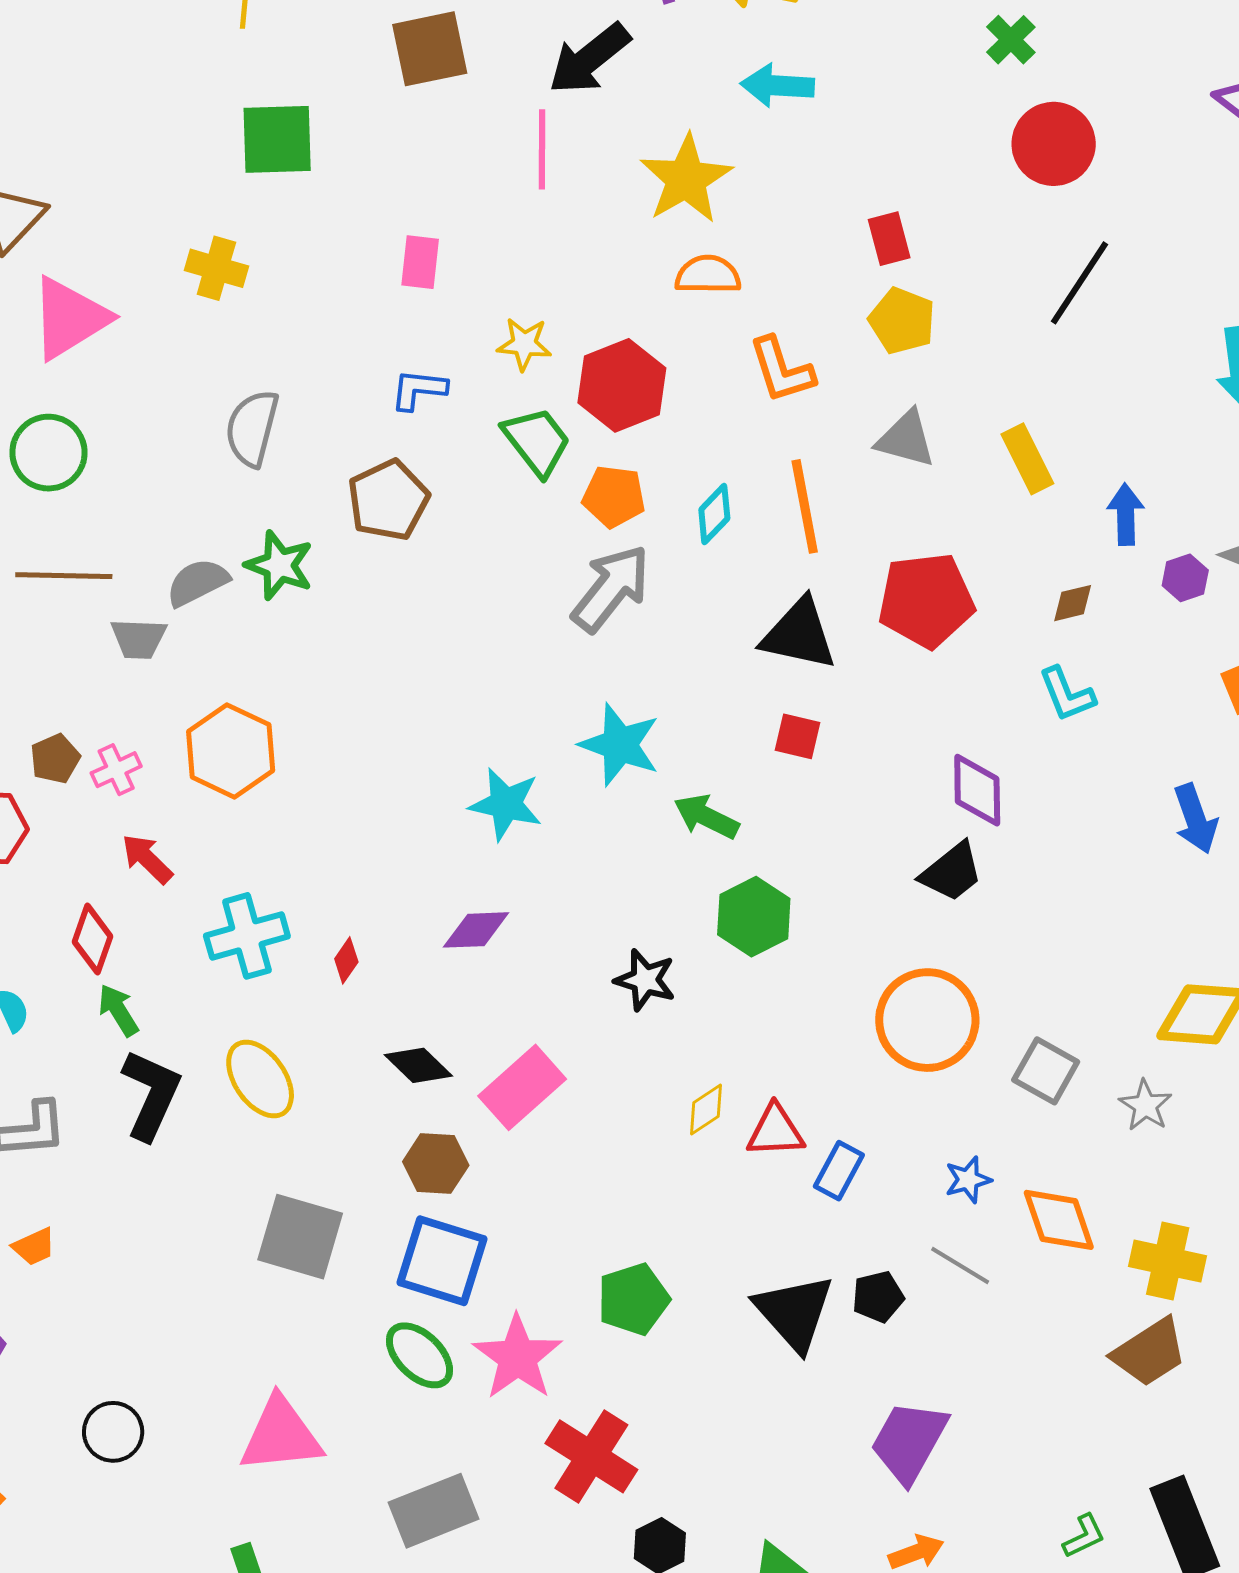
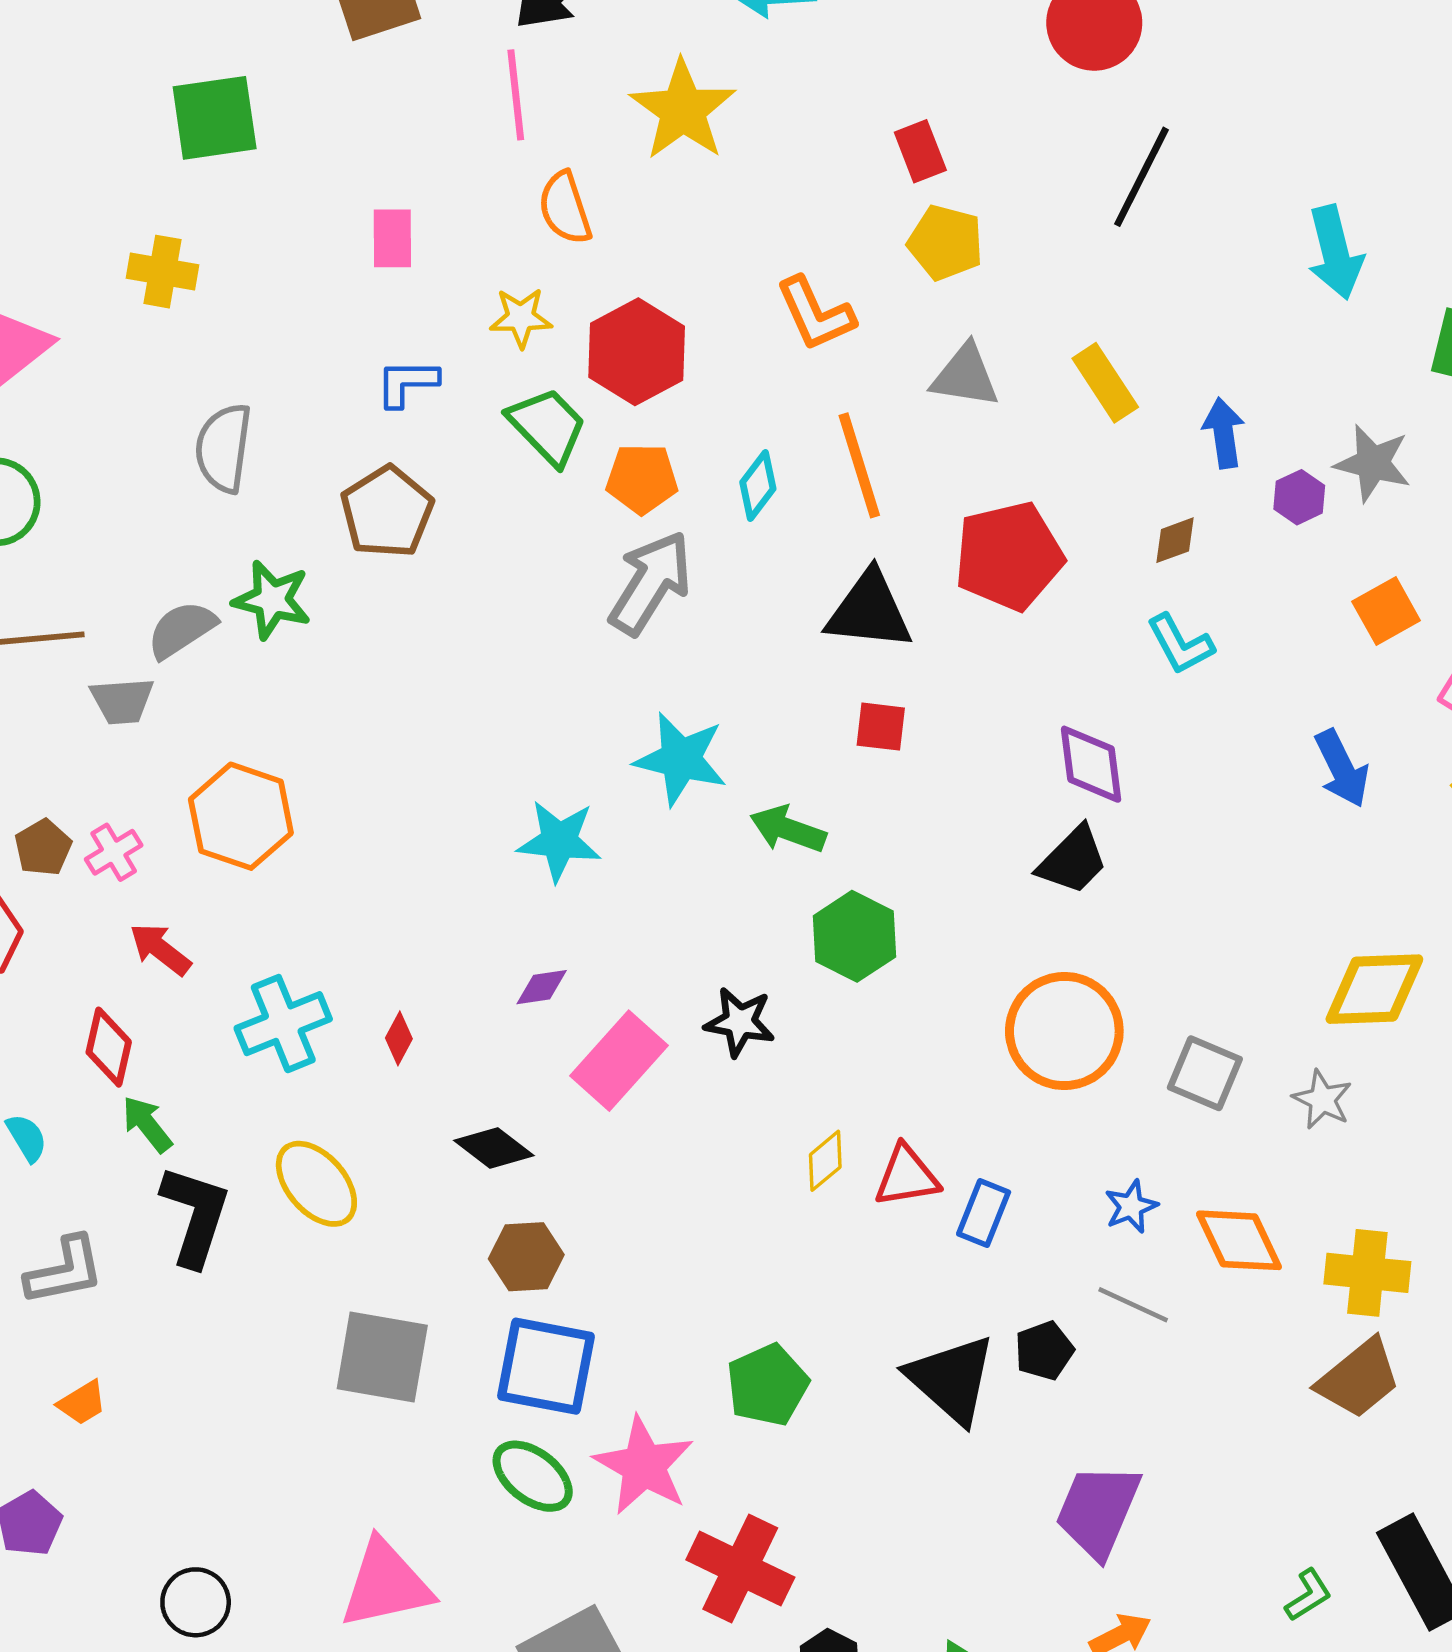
orange semicircle: (708, 275) -> (565, 208), moved, turned -102
purple diamond: (476, 930) -> (542, 987), size x0.7
pink rectangle: (522, 1087) -> (619, 1061), moved

